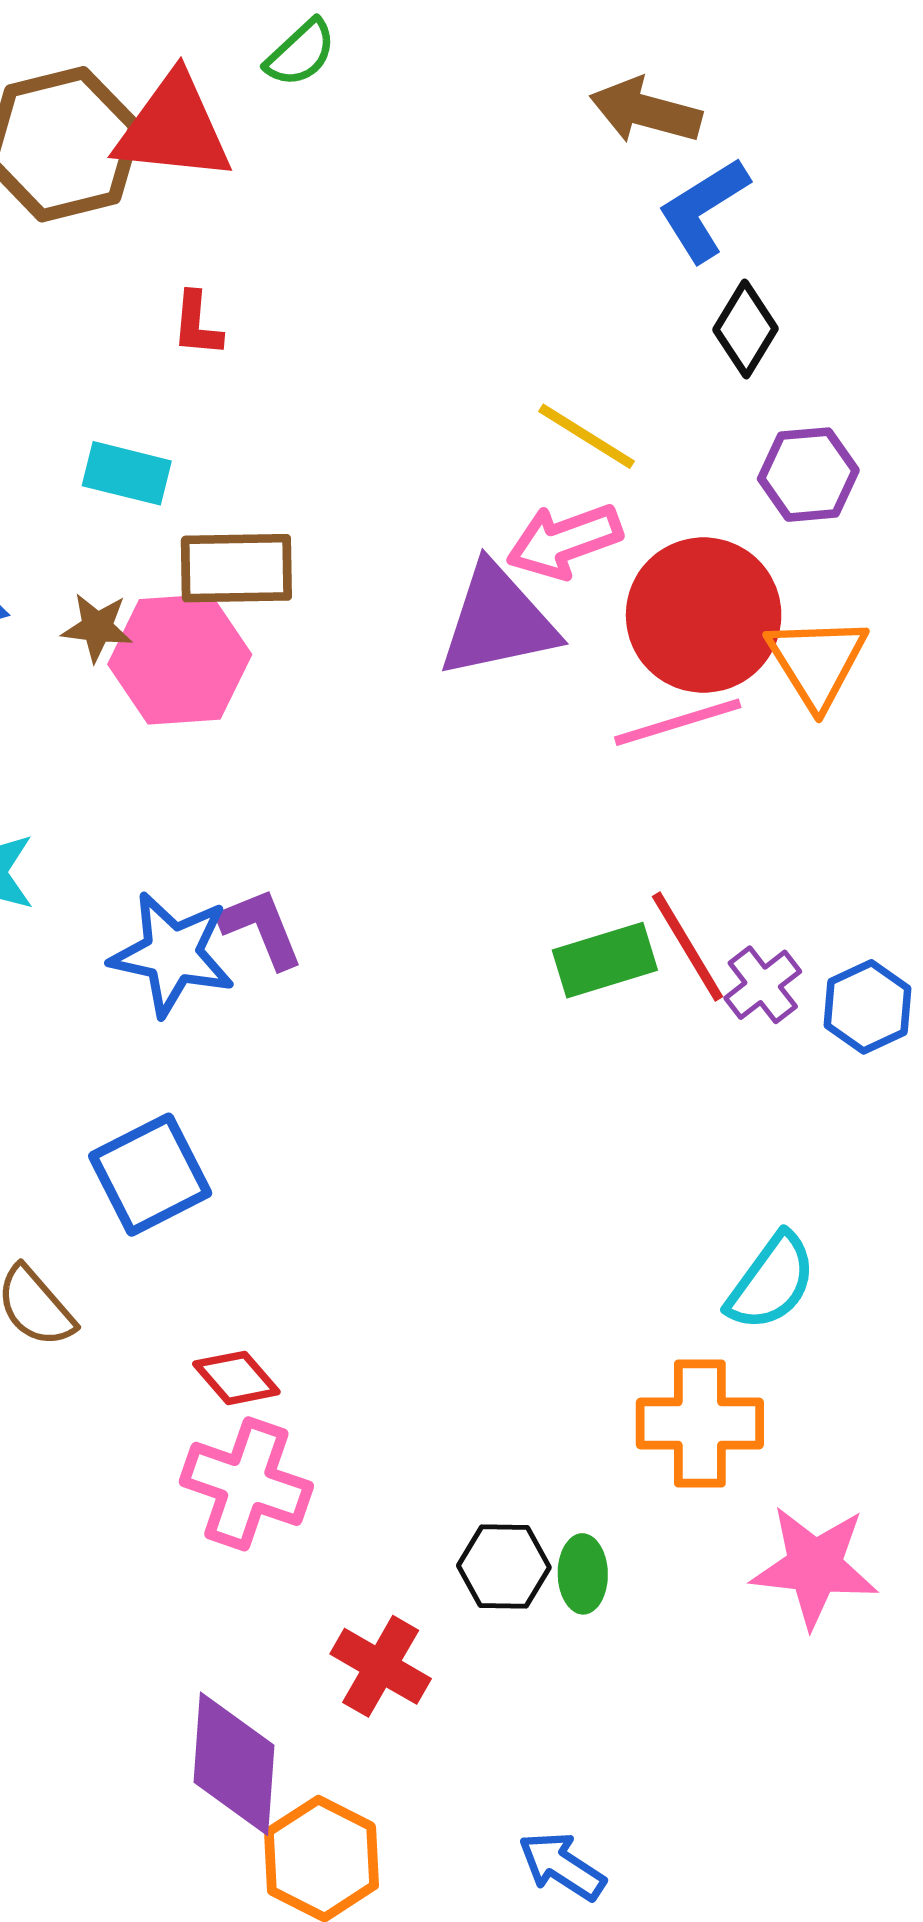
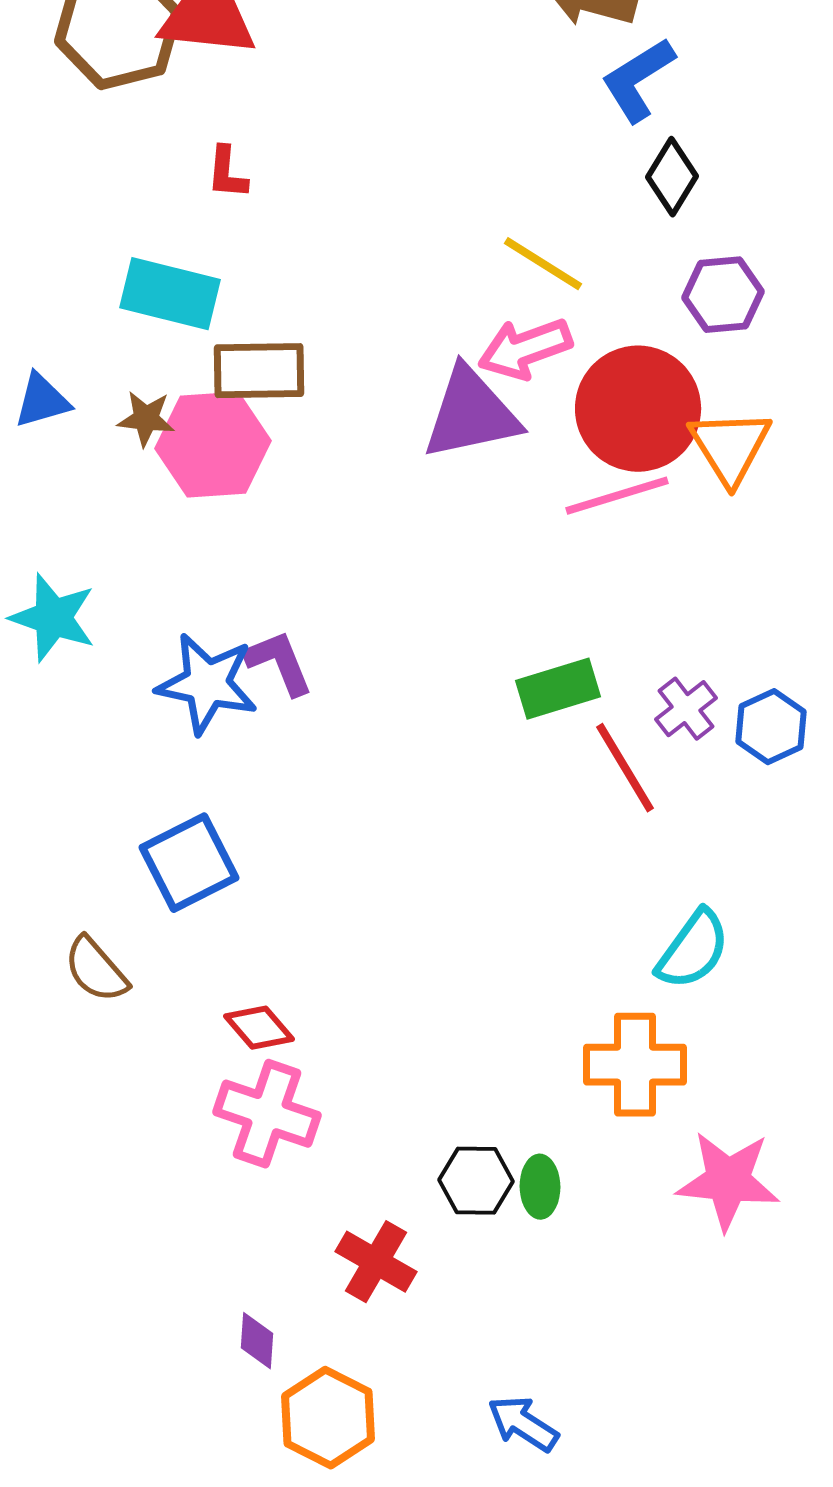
cyan rectangle: (127, 473) -> (170, 294), size x1.4
red line: (688, 947) -> (625, 768), moved
purple diamond: (234, 1764) -> (257, 1341), size x0.5

